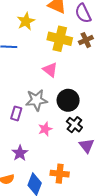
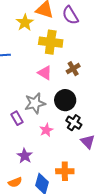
yellow star: (26, 21) -> (25, 23), moved
brown cross: (86, 40) -> (73, 69), moved
purple rectangle: (16, 113) -> (17, 118), turned -40

